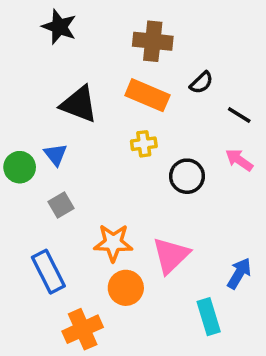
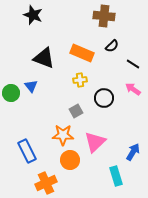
brown cross: (153, 41) -> (104, 16), moved
gray square: (61, 205) -> (76, 111), moved

